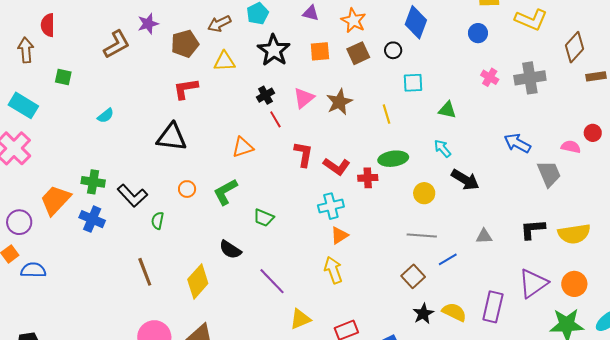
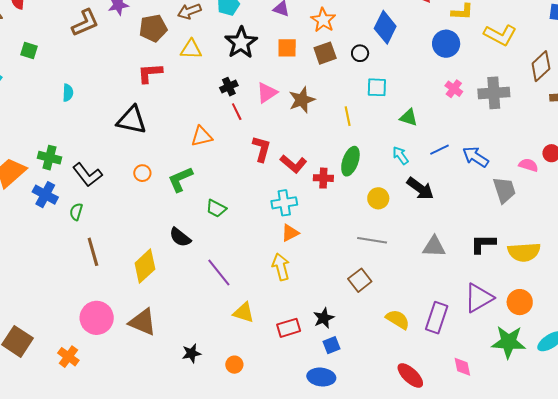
blue circle: (478, 33) -> (446, 44), size x1.4
cyan semicircle: (106, 116) -> (68, 93), turned -54
green ellipse: (393, 159) -> (350, 161), turned -68
green semicircle: (158, 221) -> (76, 212), moved
gray triangle: (484, 236) -> (434, 247), size x1.4
blue line: (448, 259) -> (440, 150), moved
black star: (423, 314) -> (324, 318), moved
yellow triangle: (300, 319) -> (244, 313), turned 35

